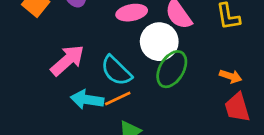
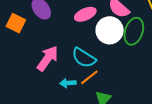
green ellipse: (172, 69) -> (134, 31), moved
cyan arrow: (87, 100) -> (68, 83), size x0.7

